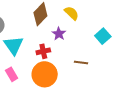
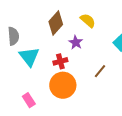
brown line: (81, 62) -> (100, 71), turned -56
pink rectangle: (12, 74) -> (29, 100), moved

